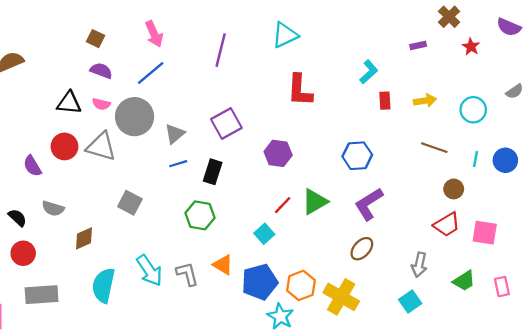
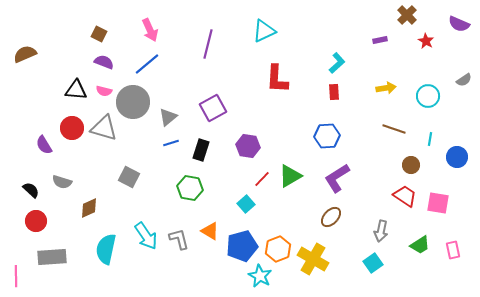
red rectangle: (385, 101) -> (334, 92), moved
purple hexagon: (278, 153) -> (248, 146), moved
blue circle: (505, 160) -> (457, 157), moved
red trapezoid: (447, 225) -> (405, 196), turned -115

